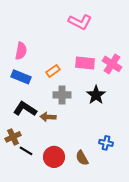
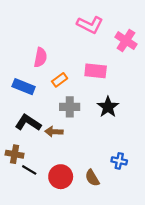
pink semicircle: (21, 51) -> (40, 57), moved
pink cross: (112, 64) -> (126, 41), moved
brown cross: (13, 137) -> (15, 154), turned 35

